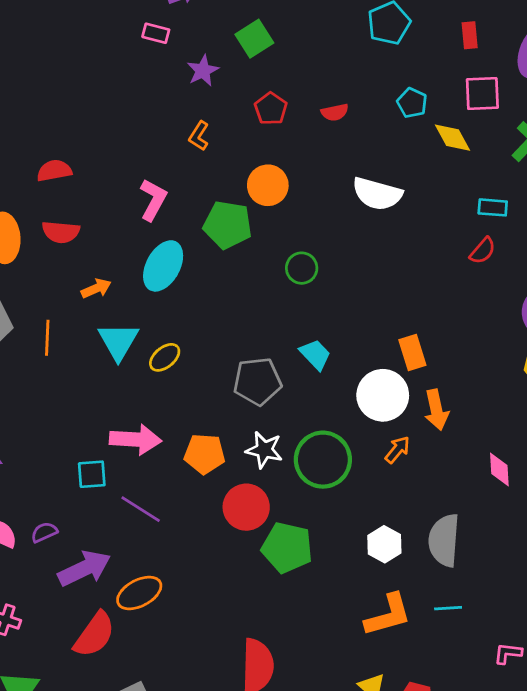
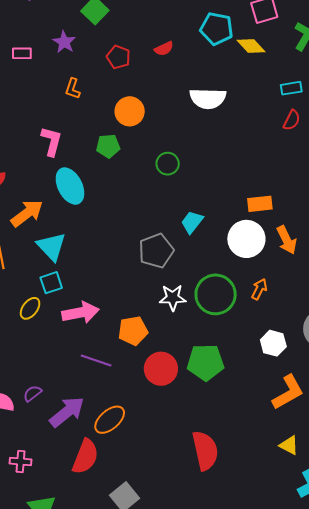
pink rectangle: (156, 33) -> (22, 53), moved
cyan pentagon: (412, 103) -> (217, 29), size x1.5
green pentagon: (228, 225) -> (108, 146), size x0.7
cyan ellipse: (163, 266) -> (70, 186), turned -42
orange arrow: (96, 288) -> (27, 213), size x1.6
orange rectangle: (412, 353) -> (260, 204), turned -65
cyan trapezoid: (315, 355) -> (192, 222), turned -85
yellow ellipse: (165, 357) -> (30, 308), moved
orange arrow: (397, 450) -> (259, 289), moved
orange pentagon: (205, 454) -> (133, 331), moved
cyan square: (92, 474) -> (51, 283), moved
red circle: (246, 507) -> (161, 369), moved

